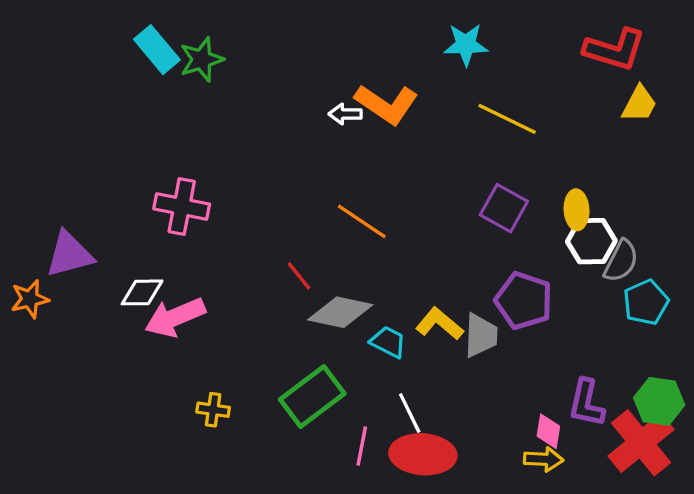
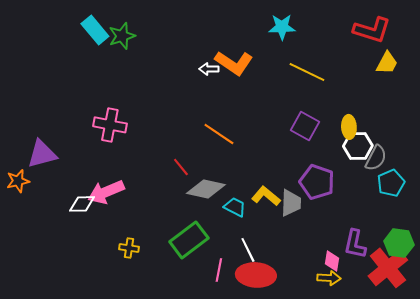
white diamond: (142, 292) -> (82, 204), moved

